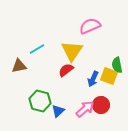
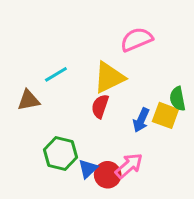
yellow triangle: (72, 51) -> (109, 77), turned 30
red semicircle: (66, 70) -> (100, 106), turned -35
red circle: (101, 105) -> (108, 175), moved

